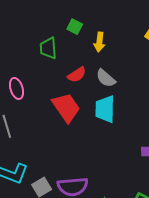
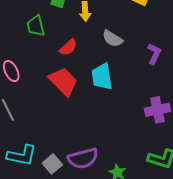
gray semicircle: (106, 78) -> (112, 39), moved

